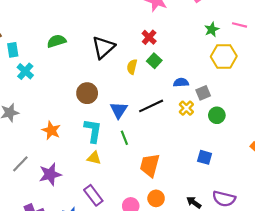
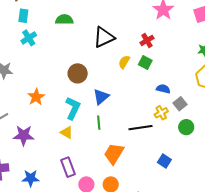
green square: (154, 61) -> (145, 62), turned -32
gray square: (203, 93) -> (180, 104), turned -32
black line: (151, 106) -> (140, 128), moved
purple rectangle: (93, 195) -> (68, 167), moved

